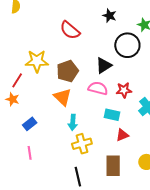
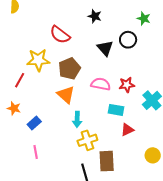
black star: (109, 16) -> (95, 16), moved
red semicircle: (70, 30) -> (60, 35), moved
black circle: (127, 45) -> (128, 40), size x0.7
black triangle: (104, 65) -> (105, 48), moved, turned -36
orange star: (12, 99) -> (14, 108), moved
brown rectangle: (113, 166) -> (107, 161), moved

